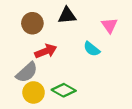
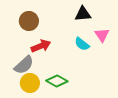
black triangle: (67, 15) -> (83, 14), moved
pink triangle: (109, 25) -> (102, 35), moved

